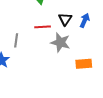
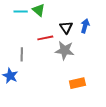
orange rectangle: (84, 64) -> (77, 83), moved

